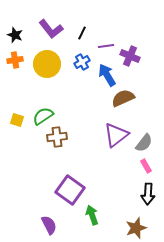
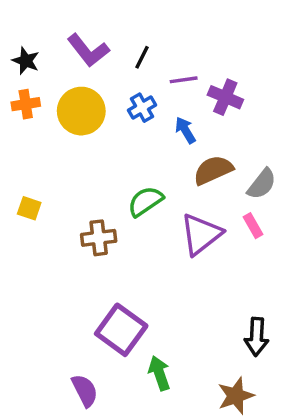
blue arrow: (107, 75) -> (185, 130), size x0.7
green semicircle: (43, 116) -> (145, 201), moved
gray semicircle: (144, 143) -> (262, 184), moved
pink rectangle: (146, 166) -> (253, 226), moved

